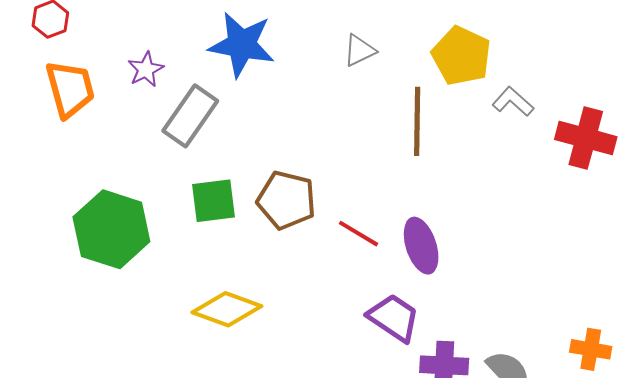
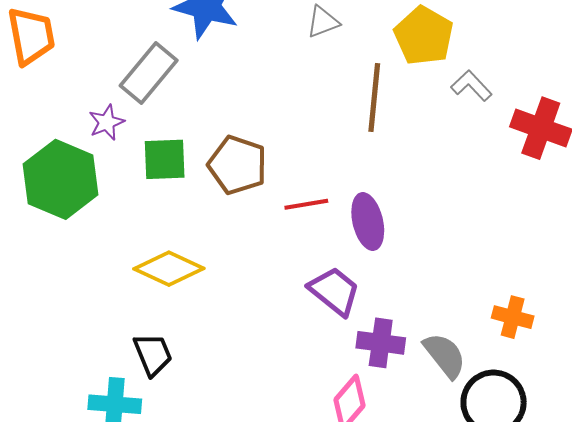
purple star: (146, 69) -> (107, 122), moved
red line: (358, 234) -> (306, 204), turned -45
orange cross: (591, 349) -> (513, 317), moved

